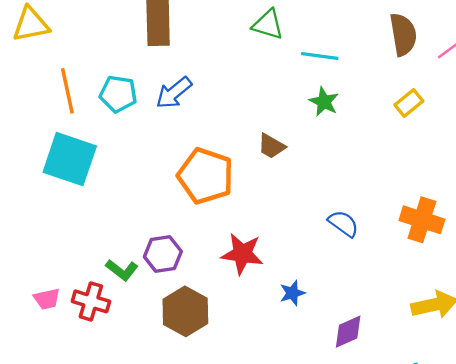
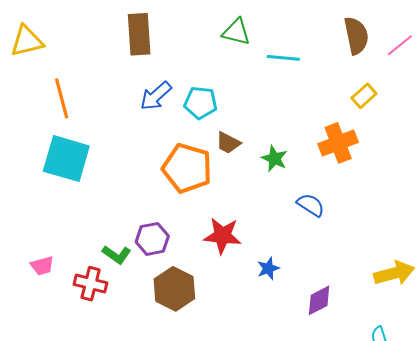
cyan pentagon: (118, 94) -> (201, 103), moved
green star: (324, 102) -> (274, 159), moved
brown trapezoid: (272, 146) -> (228, 143), moved
orange cross: (422, 220) -> (338, 143), moved, turned -36
pink trapezoid: (47, 299) -> (42, 266), moved

